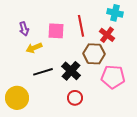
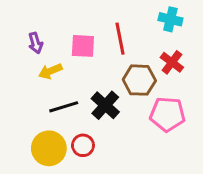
red cross: (107, 35) -> (172, 62), moved
yellow circle: (17, 98) -> (49, 148), moved
red circle: (75, 98) -> (83, 145), moved

